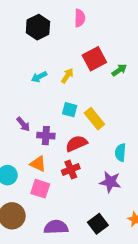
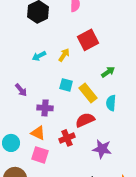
green arrow: (119, 70) -> (108, 72), moved
purple arrow: (23, 124) -> (21, 90), moved
red semicircle: (76, 143) -> (85, 120), moved
cyan semicircle: (120, 153) -> (111, 103), moved

